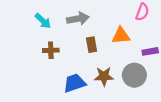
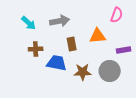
blue trapezoid: (75, 83) -> (57, 63), moved, turned 30

